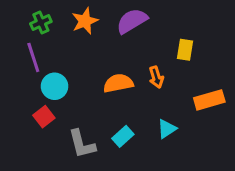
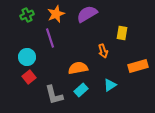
purple line: (33, 57) -> (50, 38), moved
orange semicircle: (118, 83) -> (78, 68), moved
cyan circle: (55, 86) -> (27, 57), moved

